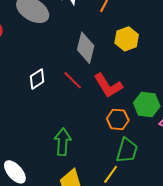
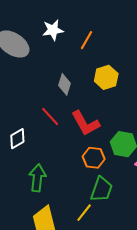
gray diamond: (86, 48) -> (65, 84), size x0.7
white diamond: (37, 79) -> (17, 139), moved

